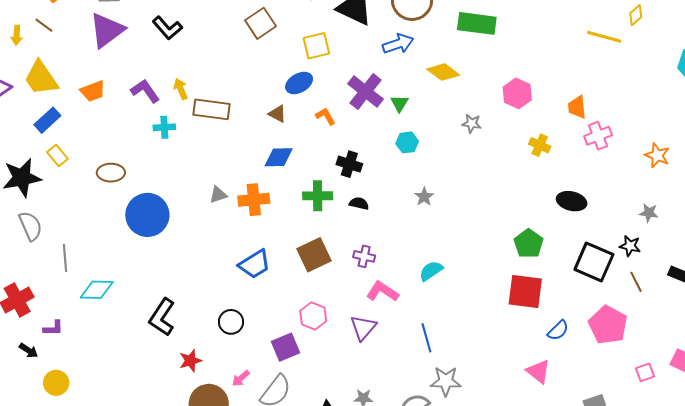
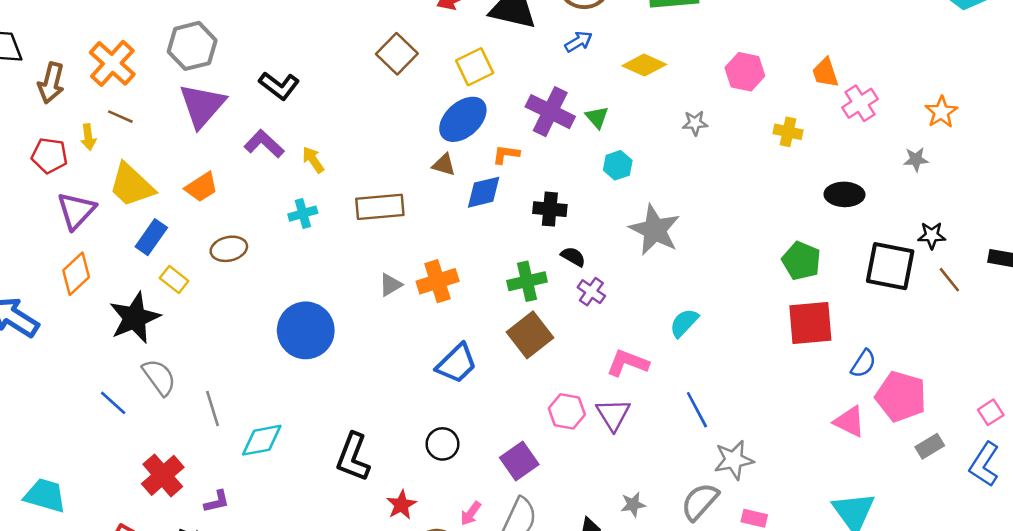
blue arrow: (398, 44) -> (579, 42), size x0.7
blue ellipse: (299, 83) -> (463, 119), size x1.4
purple L-shape: (145, 91) -> (264, 144), moved
brown rectangle: (212, 109) -> (380, 207), moved
orange L-shape: (326, 116) -> (506, 154), turned -40
orange star: (657, 155) -> (941, 112), turned 30
blue diamond: (279, 157) -> (484, 192), moved
brown ellipse: (111, 173) -> (229, 249), moved
green cross: (318, 196) -> (527, 281), moved
gray star: (424, 197) -> (655, 230), size x2.0
black semicircle: (359, 203) -> (573, 257), turned 30
gray star: (649, 213) -> (916, 159), moved
purple cross: (364, 256) -> (591, 292), moved, turned 35
pink hexagon: (313, 316) -> (567, 411), moved
pink pentagon: (608, 325) -> (901, 397), moved
pink square: (645, 372) -> (991, 412), moved

